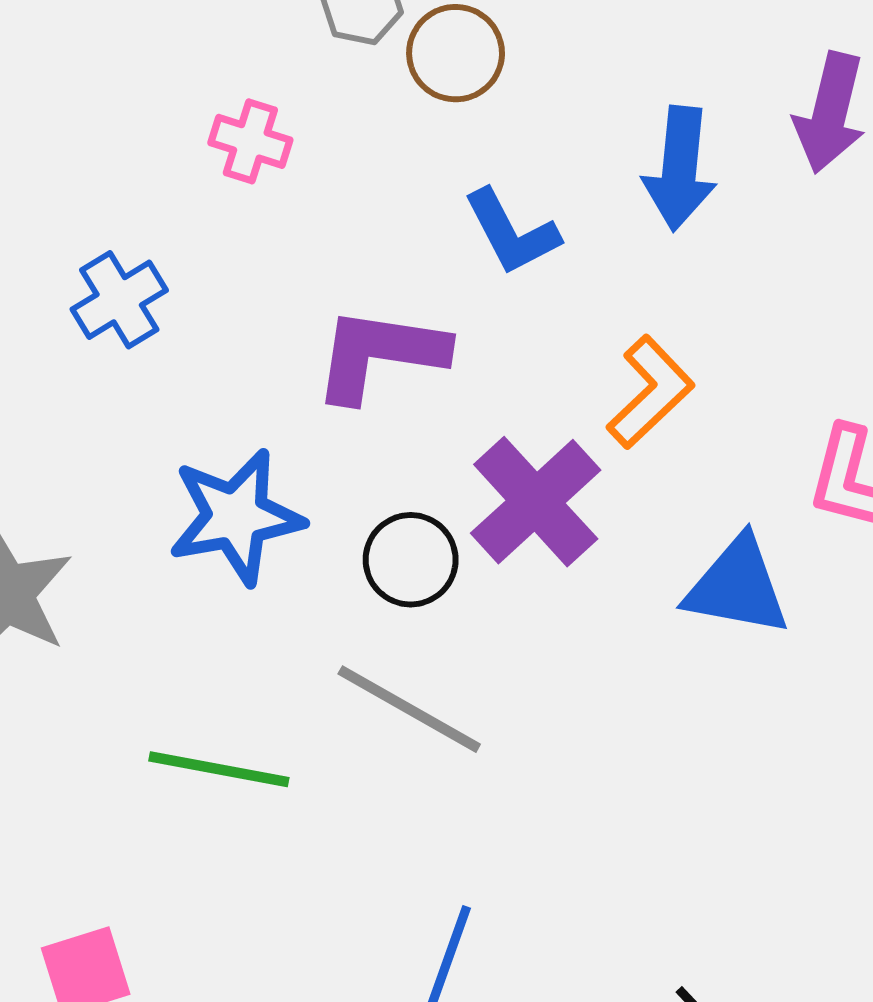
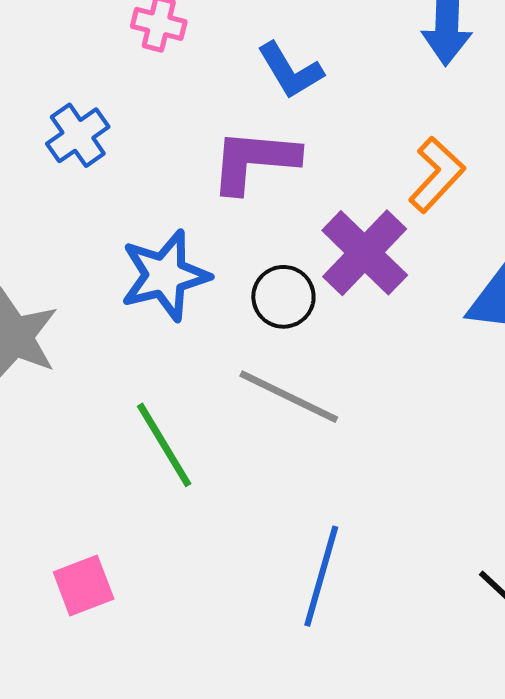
blue L-shape: (511, 232) -> (290, 71), moved
green line: (219, 769) -> (164, 445), turned 52

